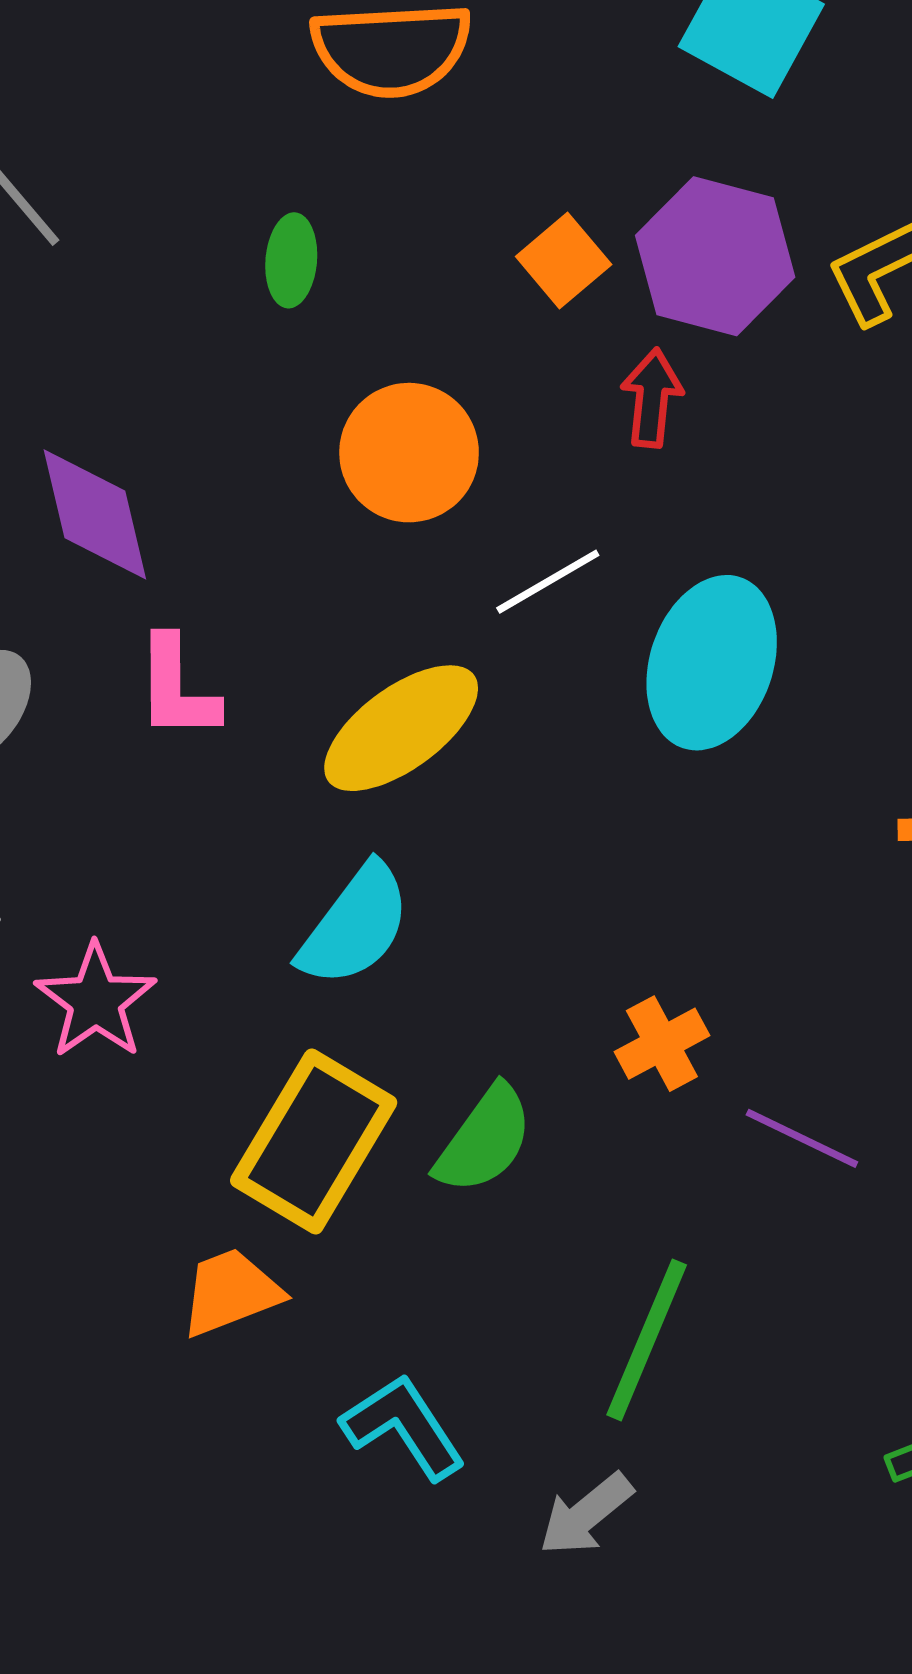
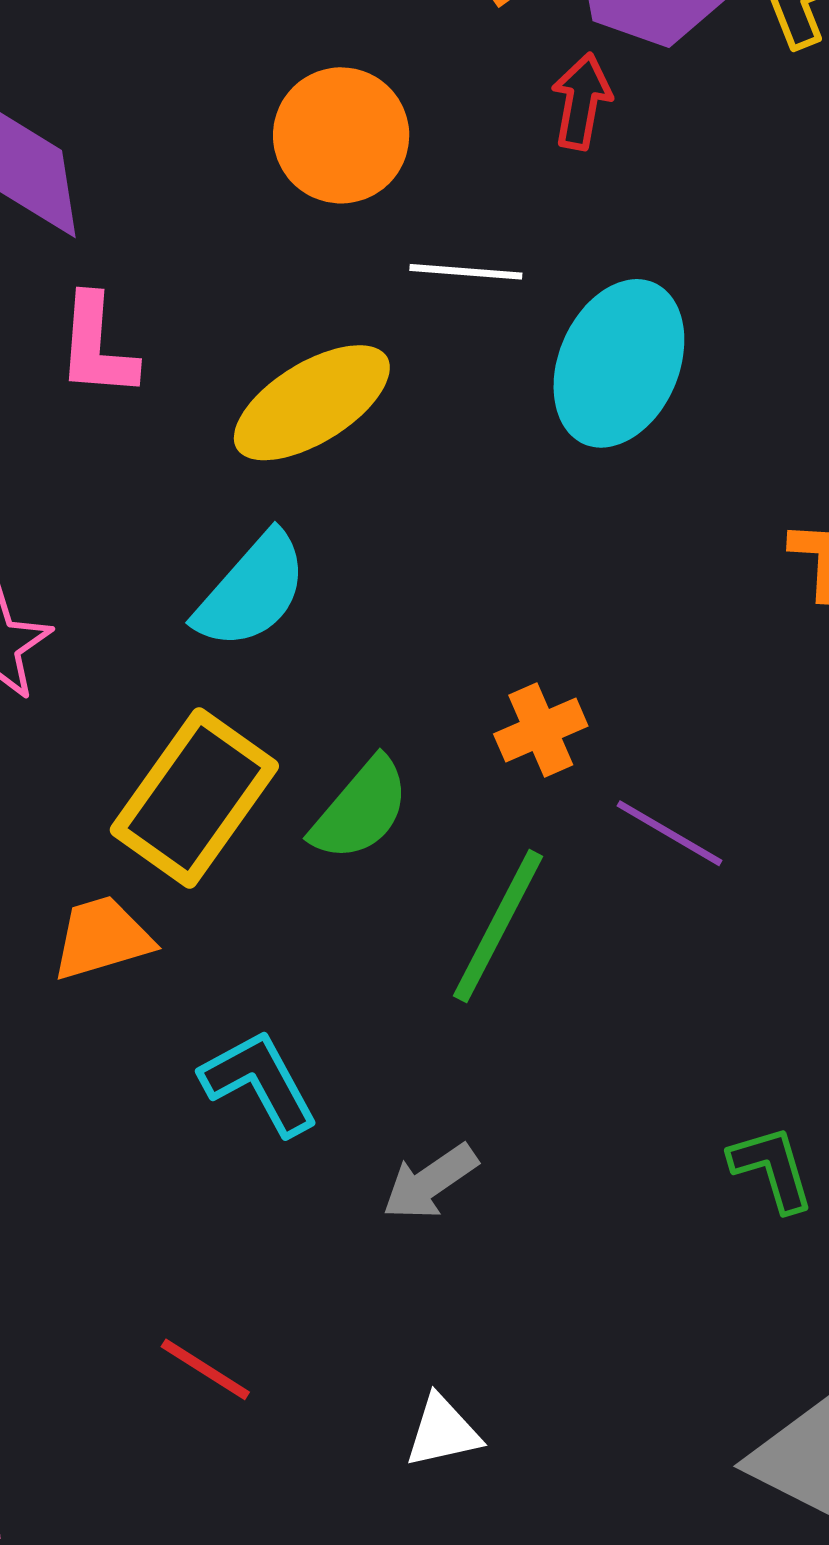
white line: (548, 582) -> (466, 272), turned 30
green line: (647, 1340) -> (498, 926), moved

